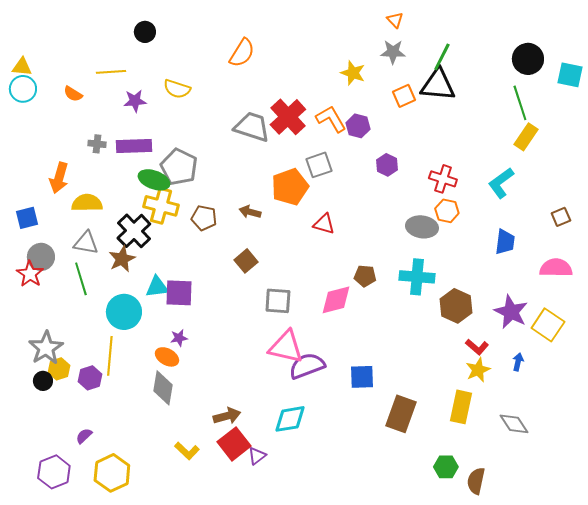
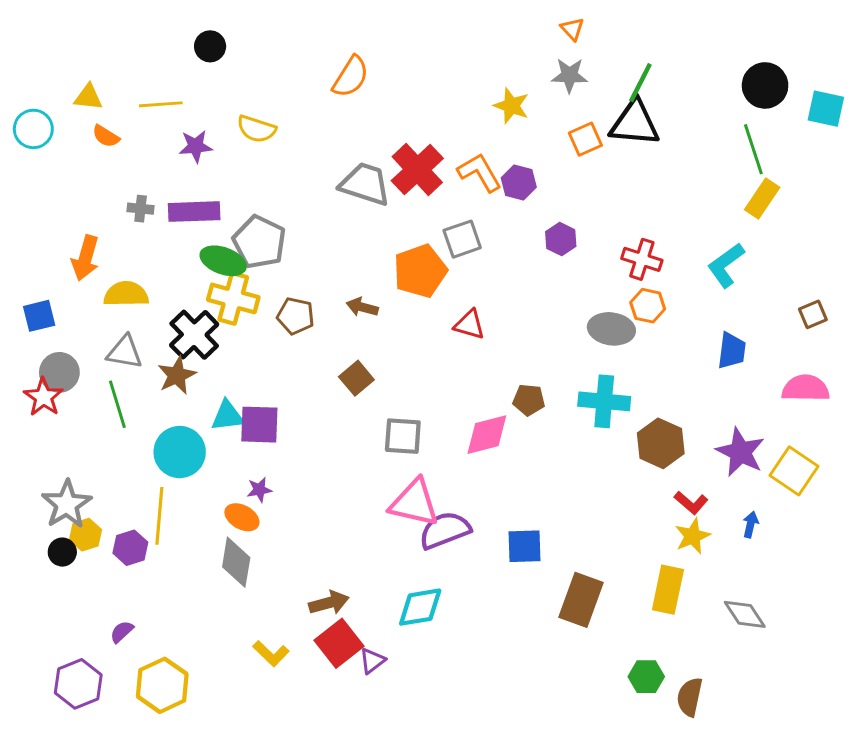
yellow triangle: (22, 67) -> (88, 97), moved

